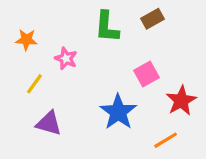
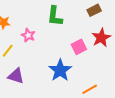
brown rectangle: (153, 19) -> (94, 10), moved
red star: (181, 101) -> (101, 38), moved

